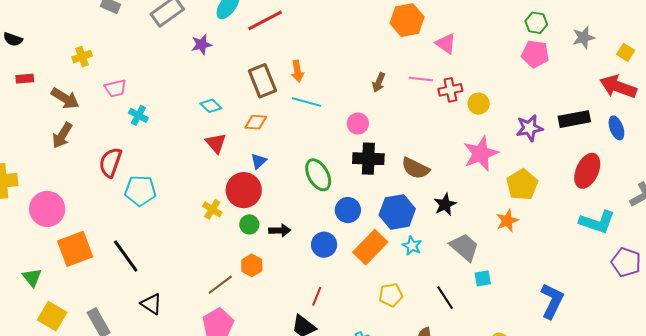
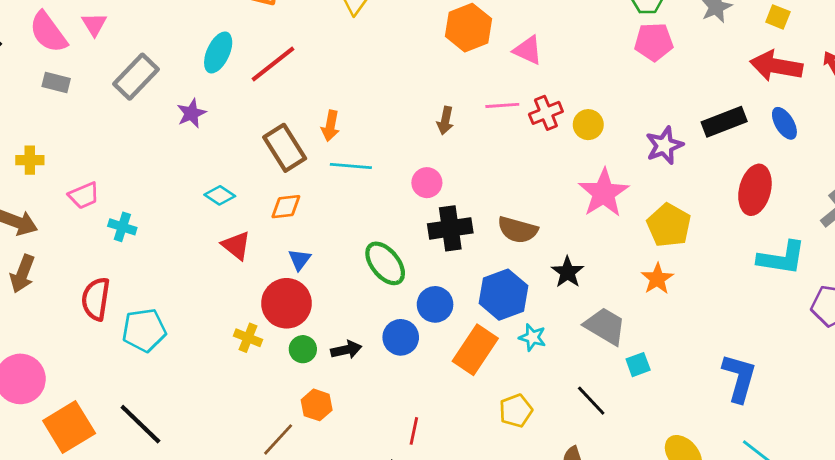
yellow cross: (82, 57) -> (30, 160), turned 30
orange arrow: (297, 71) -> (330, 126), turned 30
blue circle: (324, 245) -> (401, 337), moved

